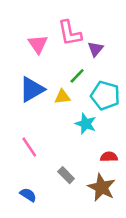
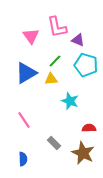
purple triangle: (95, 49) -> (78, 40), turned -48
green line: (77, 76) -> (55, 61), moved
cyan pentagon: (105, 96) -> (86, 65), moved
blue semicircle: (28, 195) -> (23, 159), turned 56

